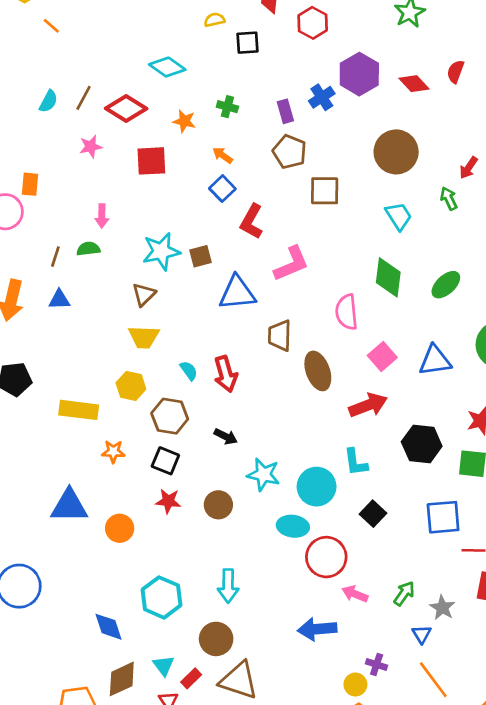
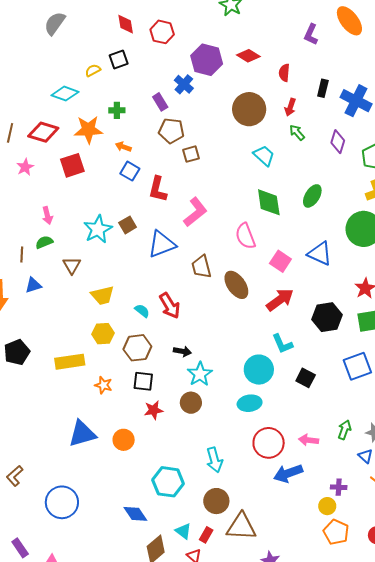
yellow semicircle: (214, 20) -> (93, 70), moved
red semicircle: (455, 72) -> (284, 73), moved
orange star: (184, 121) -> (88, 130), size x1.6
red arrow: (469, 168) -> (290, 107), moved
brown square: (325, 191) -> (191, 154), moved, size x0.7
brown triangle: (144, 294) -> (72, 265), moved
blue triangle: (435, 360) -> (320, 254), turned 48
orange star: (113, 452) -> (103, 385), turned 30
cyan star: (263, 475) -> (200, 374), moved, turned -30
red circle: (326, 557) -> (269, 443), moved

